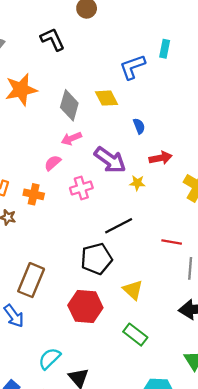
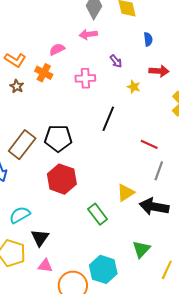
purple arrow: (110, 160) -> (116, 61), size x0.5
pink semicircle: (53, 163) -> (57, 49), moved
black line: (119, 226) -> (108, 119), turned -55
black pentagon: (96, 259) -> (58, 138), moved
yellow triangle: (133, 290) -> (126, 193), moved, turned 30

